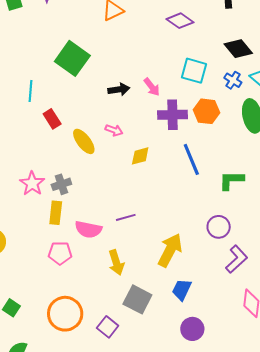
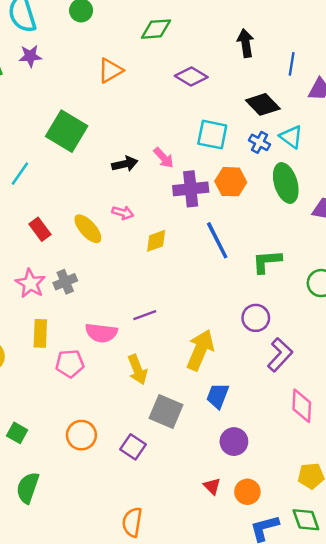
cyan line: (30, 91) -> (20, 174), turned 35
red rectangle: (52, 119) -> (40, 229), moved
yellow rectangle: (56, 213) -> (40, 333), moved
orange circle: (65, 314) -> (81, 435), size x0.7

